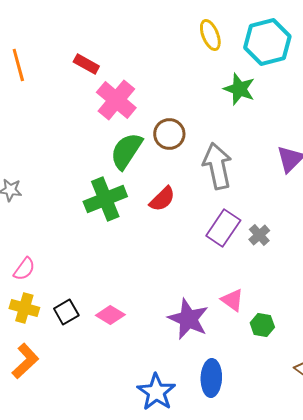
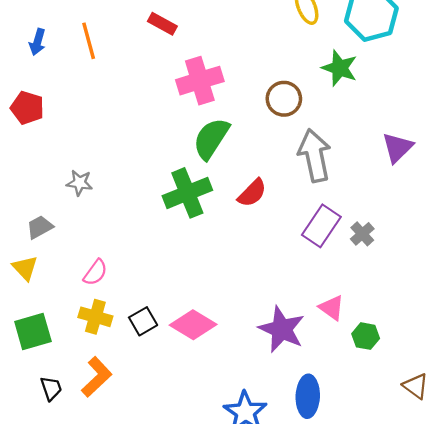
red rectangle: (86, 64) -> (162, 24), moved
pink cross: (116, 100) -> (200, 81), turned 33
brown circle: (169, 134) -> (284, 99), moved
pink diamond: (110, 315) -> (193, 325), size x1.4

